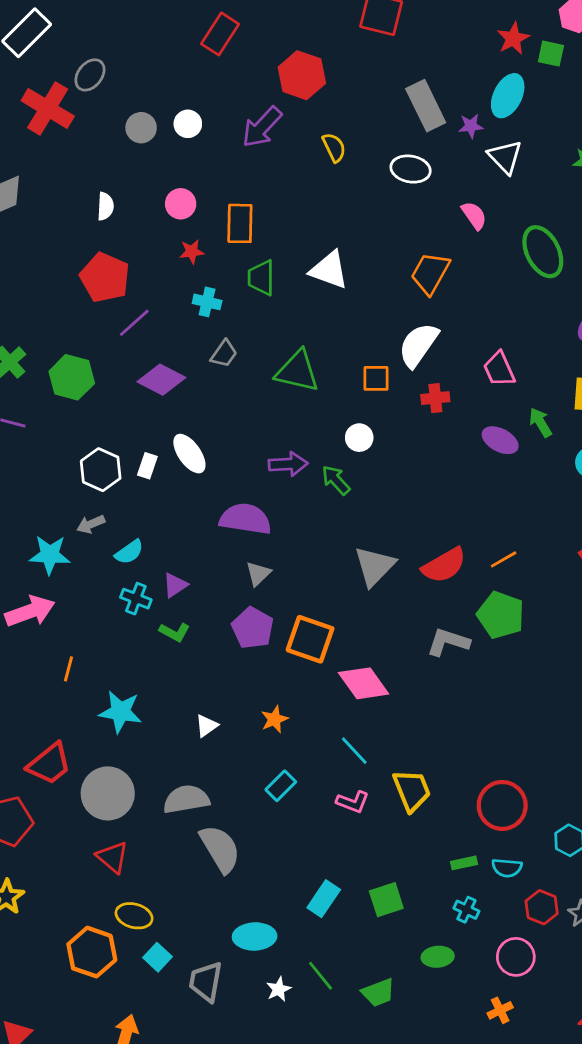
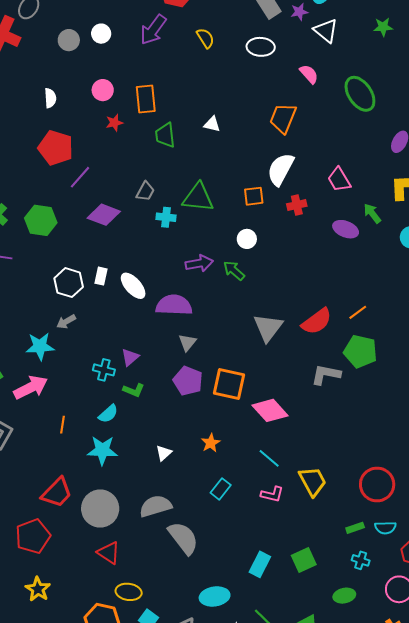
white triangle: (329, 270) -> (212, 124), size x0.6
cyan cross: (207, 302) -> (166, 217), moved
white ellipse: (189, 454) -> (133, 286), moved
cyan semicircle: (129, 552) -> (108, 414), moved

